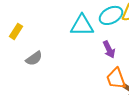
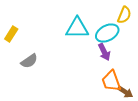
cyan ellipse: (111, 15) -> (107, 33), moved

